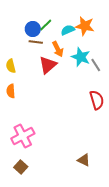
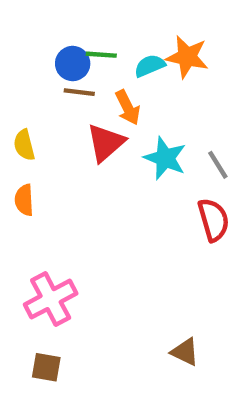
green line: (46, 25) -> (101, 55), turned 48
cyan star: (81, 57) -> (165, 158), moved
gray line: (96, 65) -> (218, 165), moved
brown square: (21, 167) -> (46, 367), turned -32

